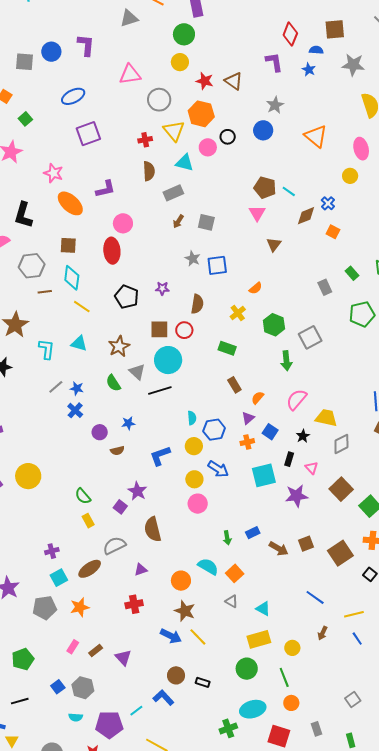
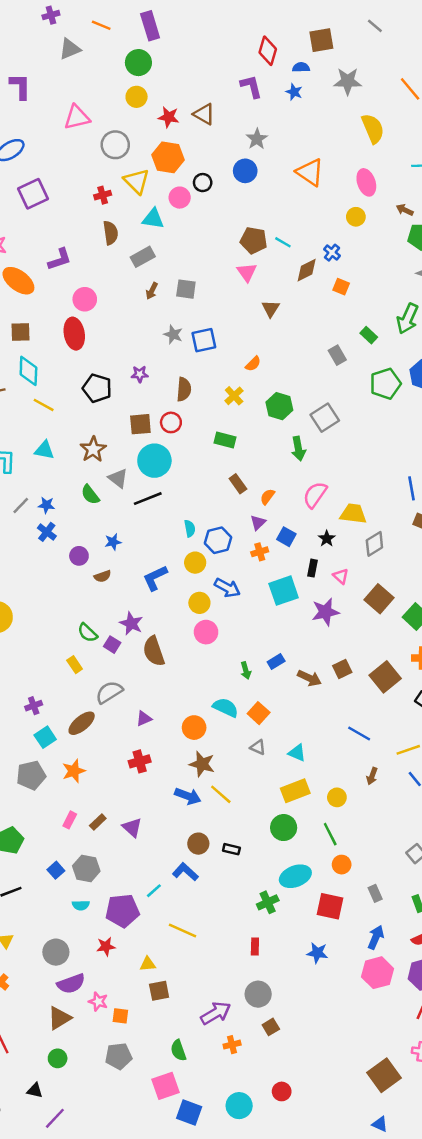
green semicircle: (83, 496) -> (88, 633), moved
brown semicircle: (153, 529) -> (154, 651), moved

